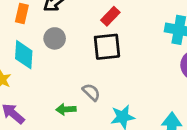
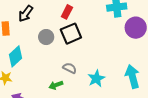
gray circle: (55, 38) -> (46, 37), moved
cyan diamond: (24, 55) -> (16, 56), turned 60

